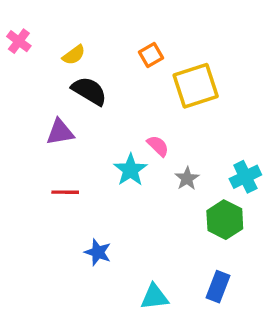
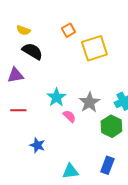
yellow semicircle: (74, 55) -> (23, 30), turned 56
pink semicircle: (158, 146) -> (69, 116), moved
gray star: (187, 178) -> (89, 102), size x1.5

